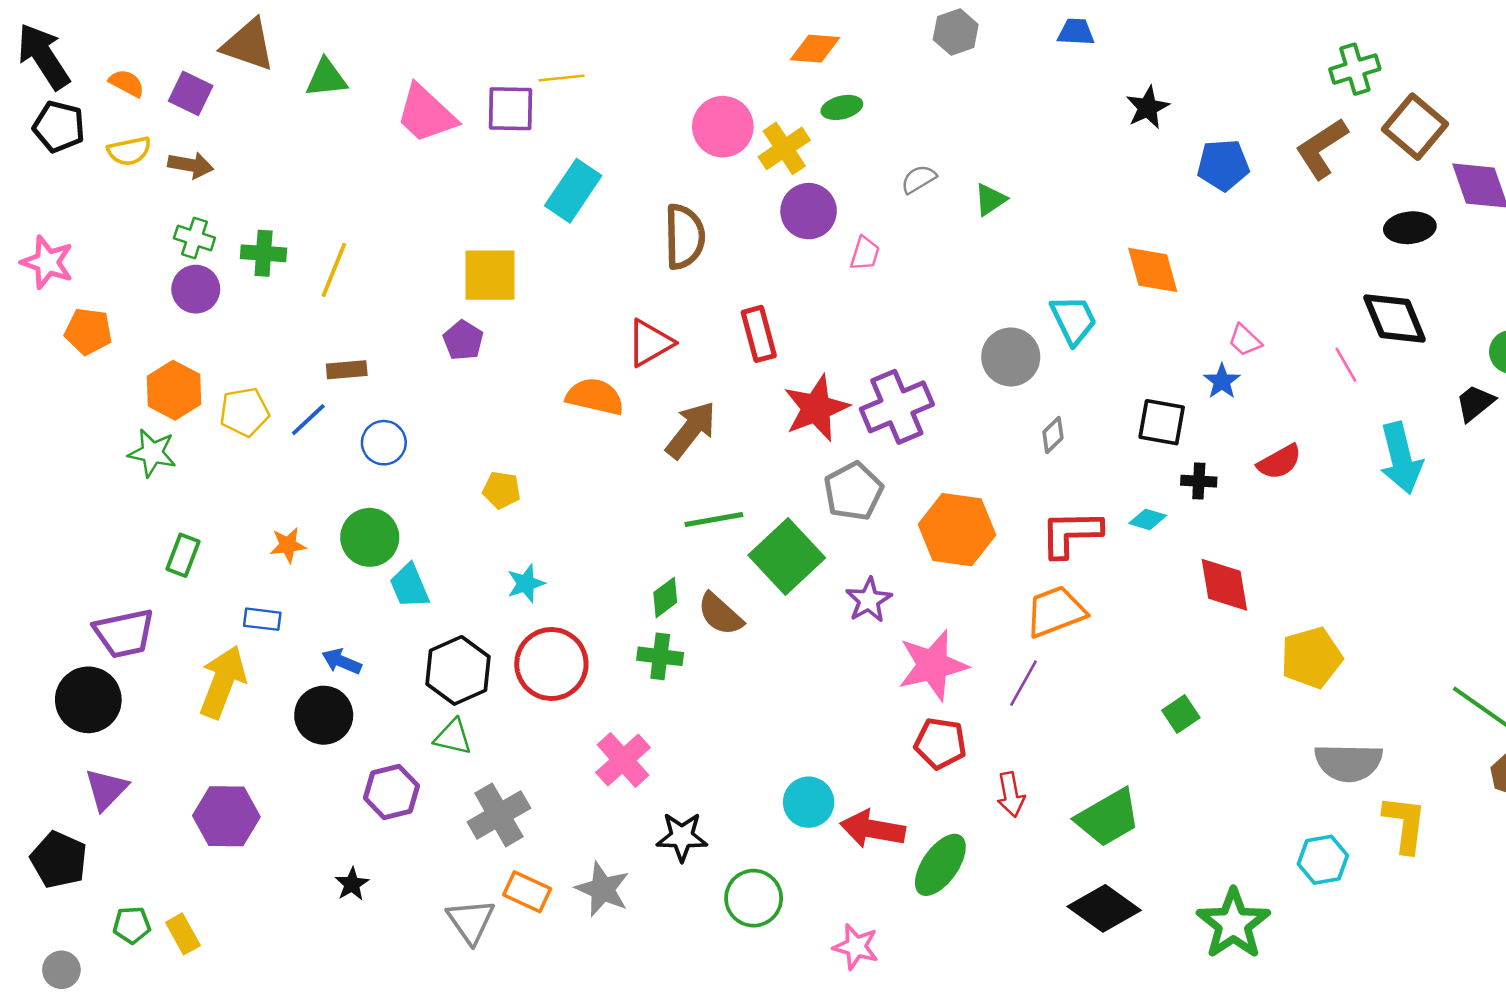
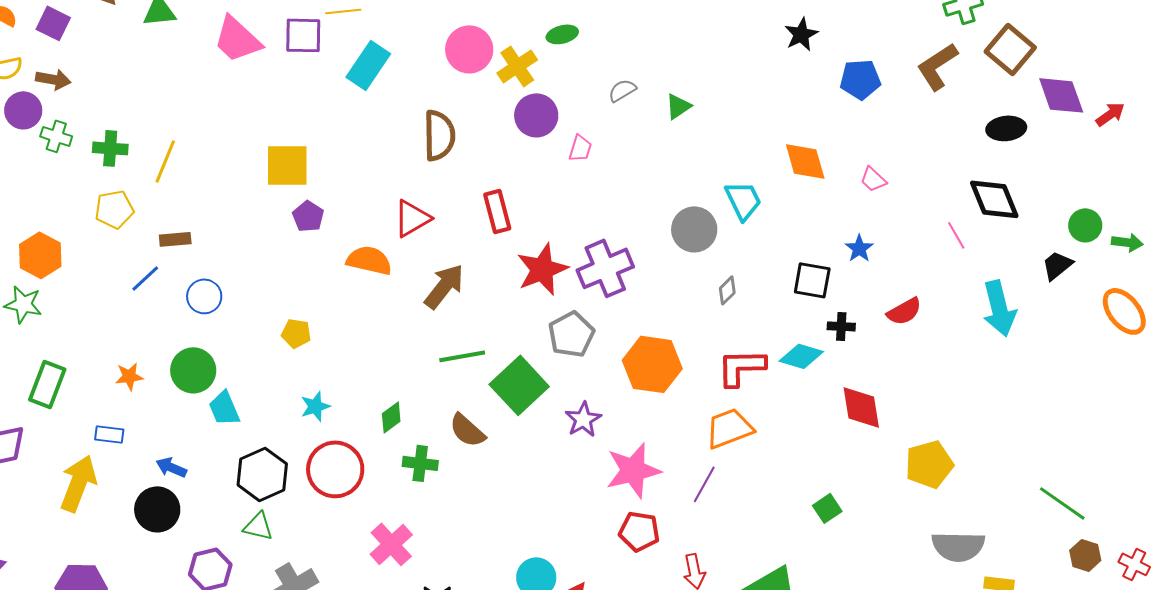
cyan rectangle: (573, 191) -> (368, 65), moved
purple circle: (196, 289) -> (23, 110), moved
purple pentagon: (463, 340) -> (308, 216), moved
pink trapezoid: (1245, 340) -> (873, 179), moved
yellow pentagon: (244, 412) -> (114, 209), moved
cyan diamond: (1148, 519) -> (801, 356), size x1.5
green rectangle: (183, 555) -> (47, 384), size x1.4
green diamond: (665, 597) -> (391, 417), moved

